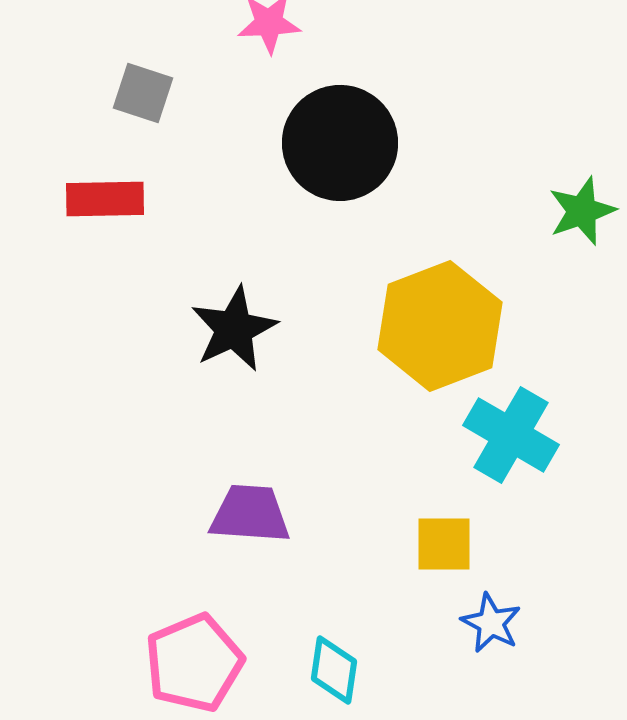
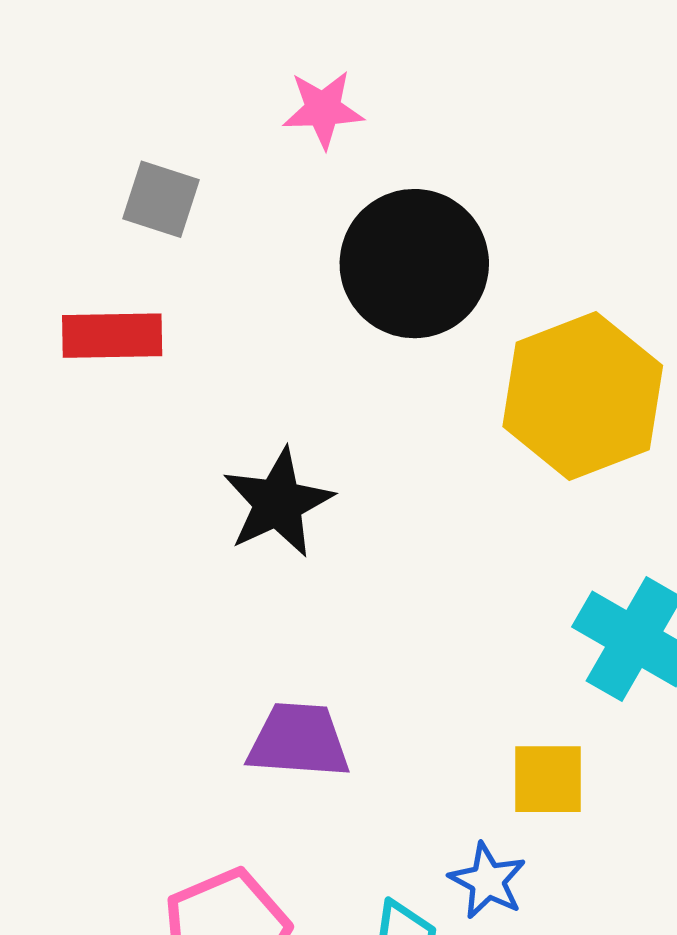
yellow hexagon: (440, 326) -> (583, 396), moved
blue star: (491, 623) -> (488, 881), moved

